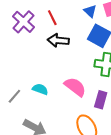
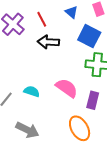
blue triangle: (90, 11) -> (71, 12), moved

